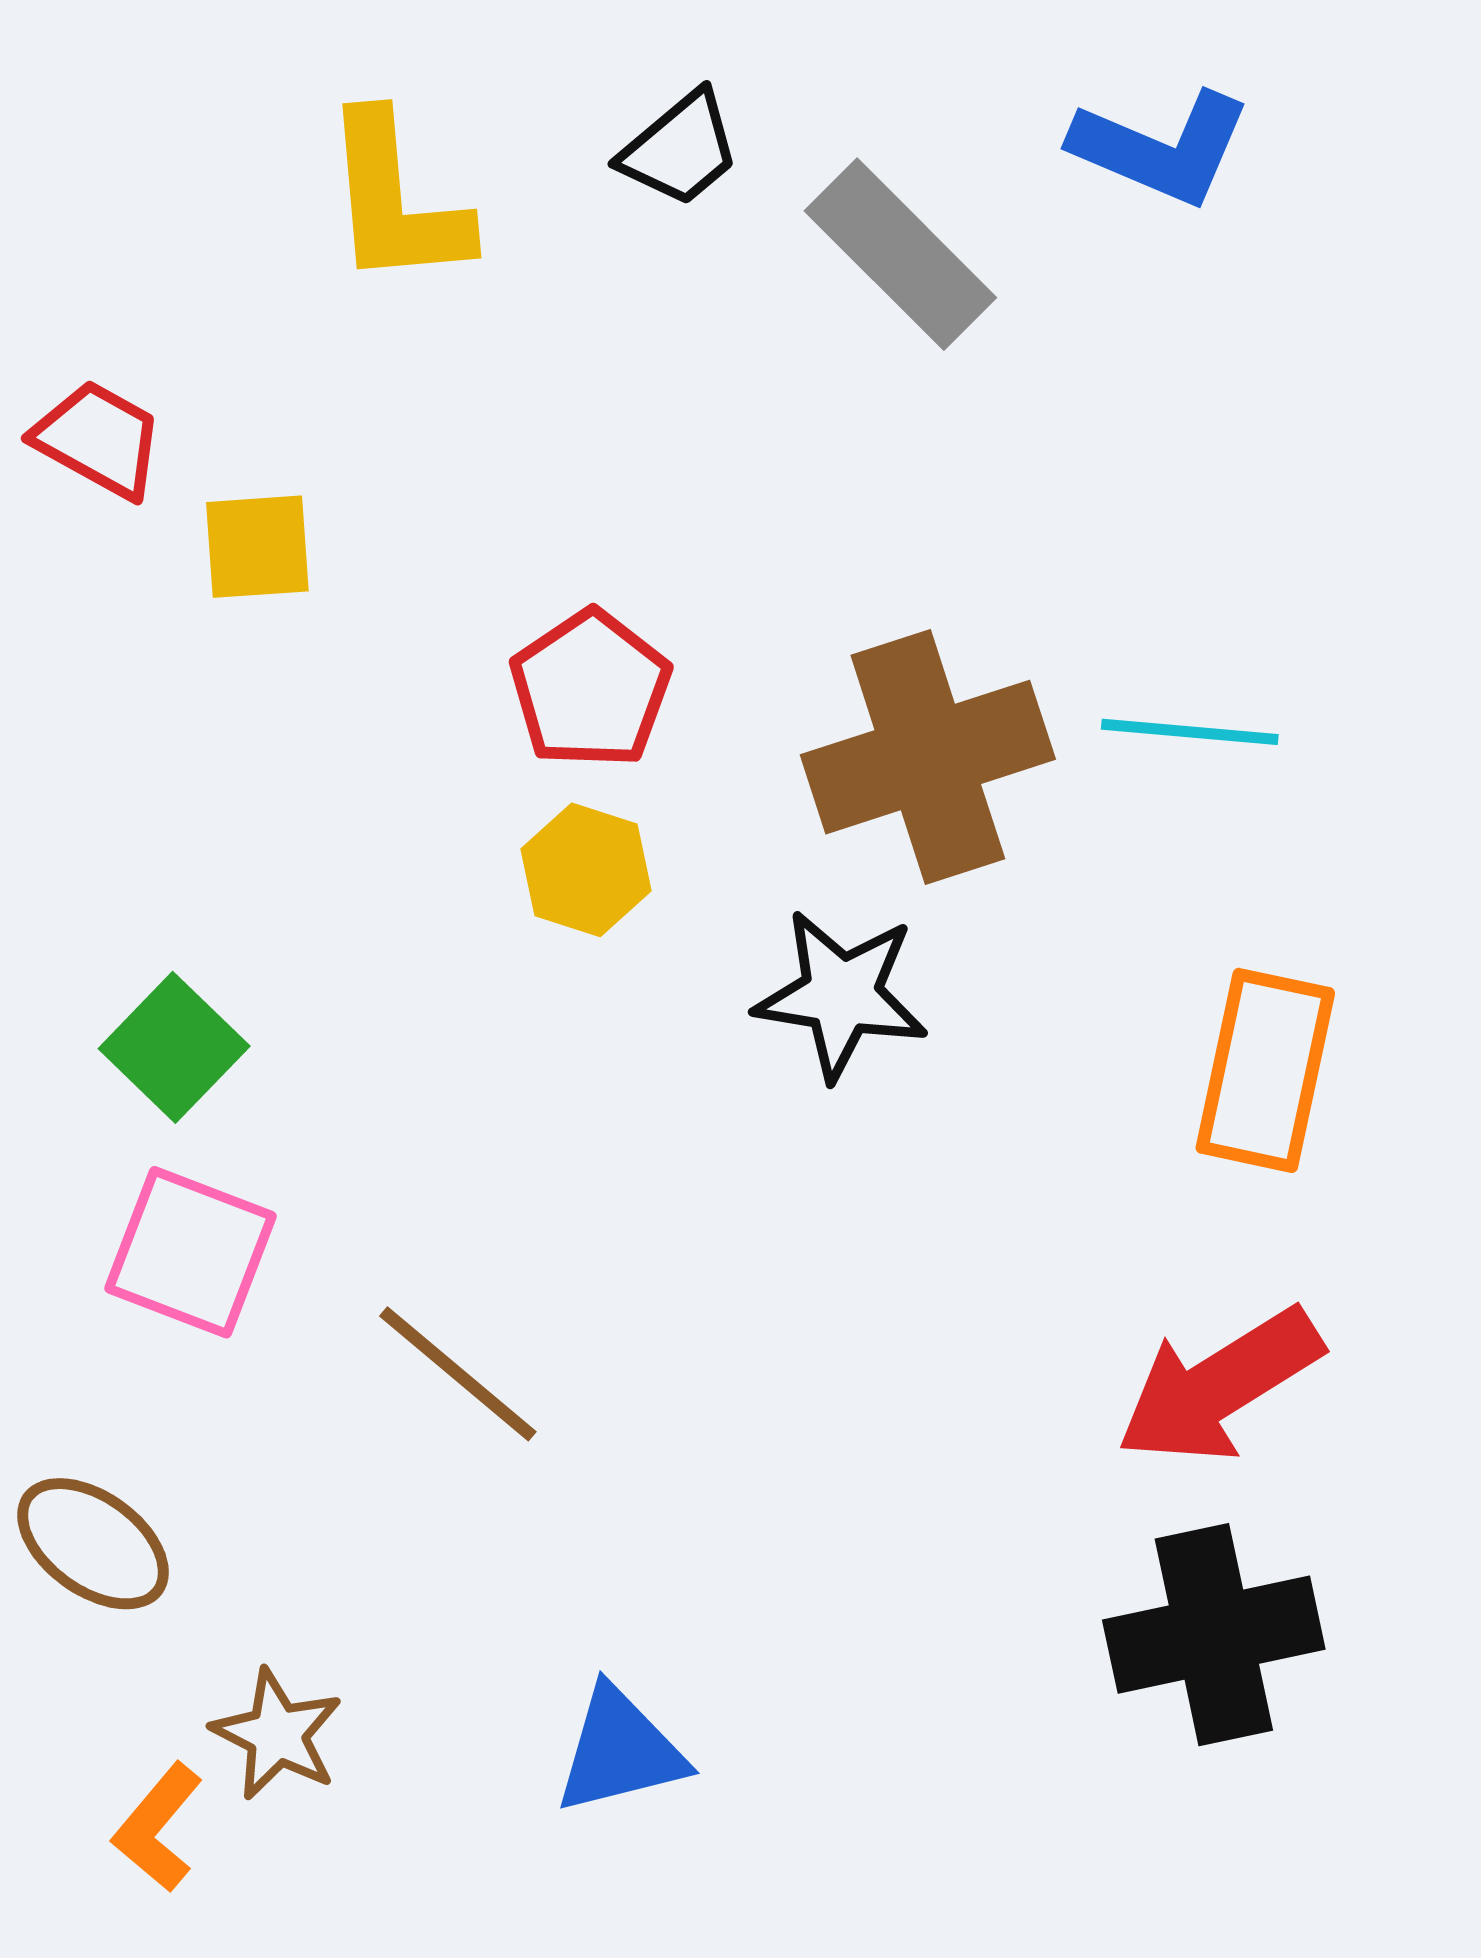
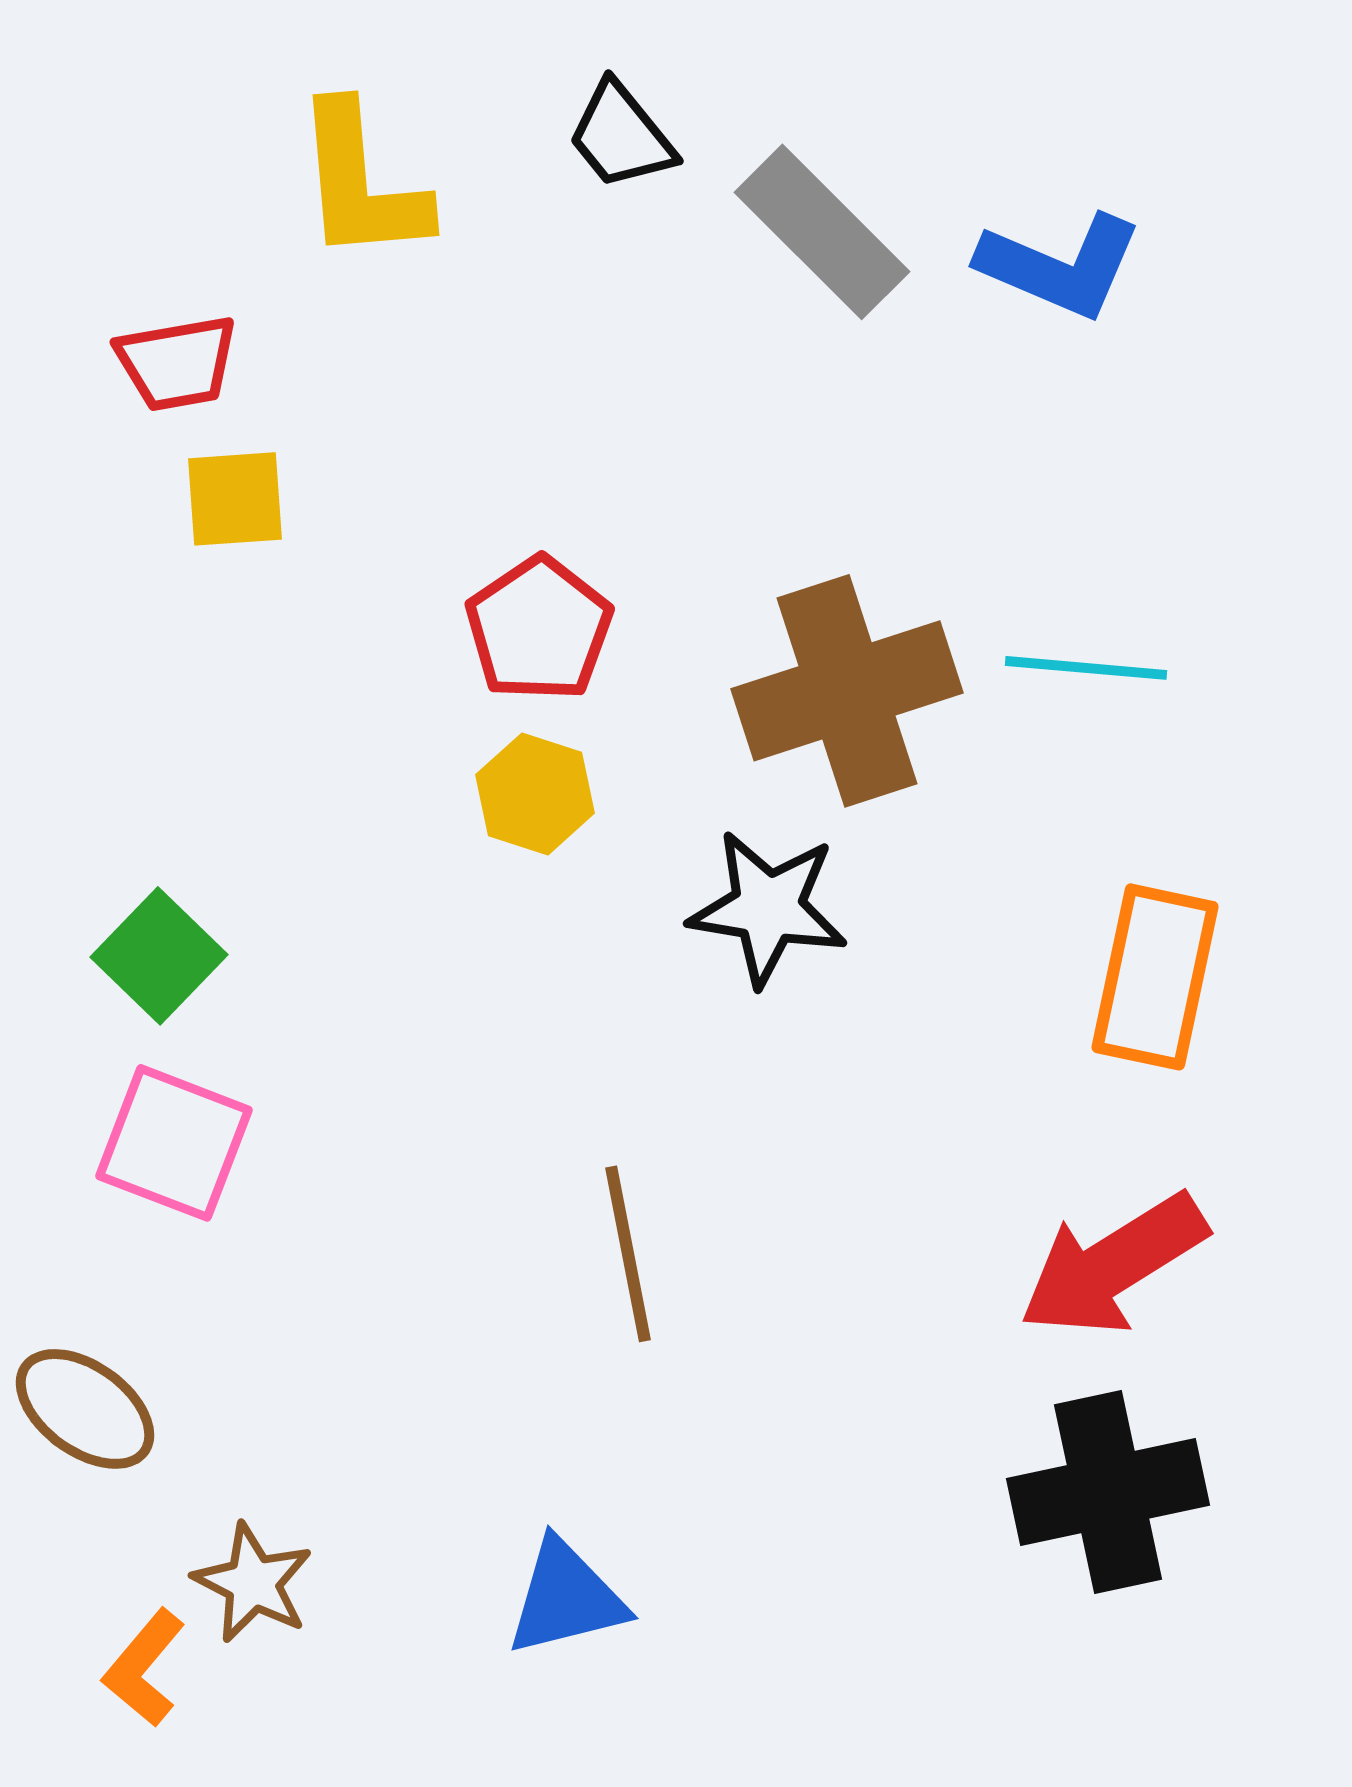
blue L-shape: (1161, 148) -> (1060, 266), moved
black trapezoid: (680, 149) -> (621, 136), turned 91
red trapezoid: (98, 439) -> (177, 363), moved, turned 141
brown line: (458, 1374) -> (628, 1254), moved, turned 39

